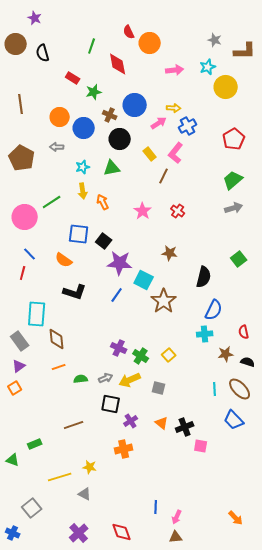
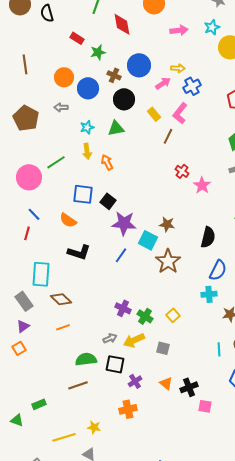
pink star: (143, 211) -> (202, 185), moved
brown star: (170, 253) -> (167, 224), moved
brown diamond: (57, 339) -> (61, 299), turned -40
green semicircle: (81, 379) -> (86, 359), moved, size x1.5

